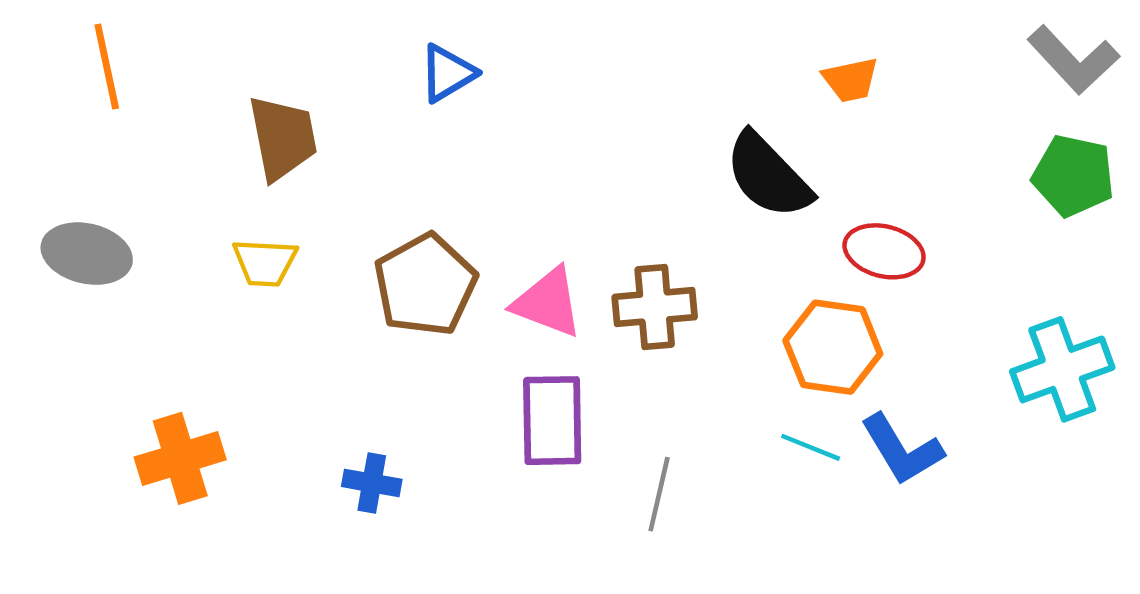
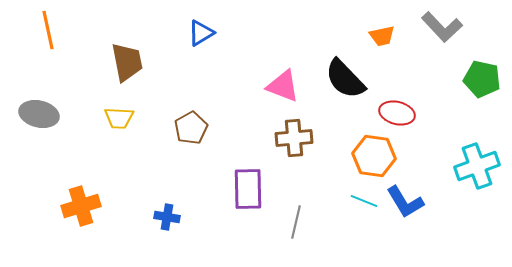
gray L-shape: (1073, 60) -> (442, 27), moved
brown pentagon: (425, 285) -> (191, 128), size x0.7
pink triangle: (548, 303) -> (283, 86), moved

